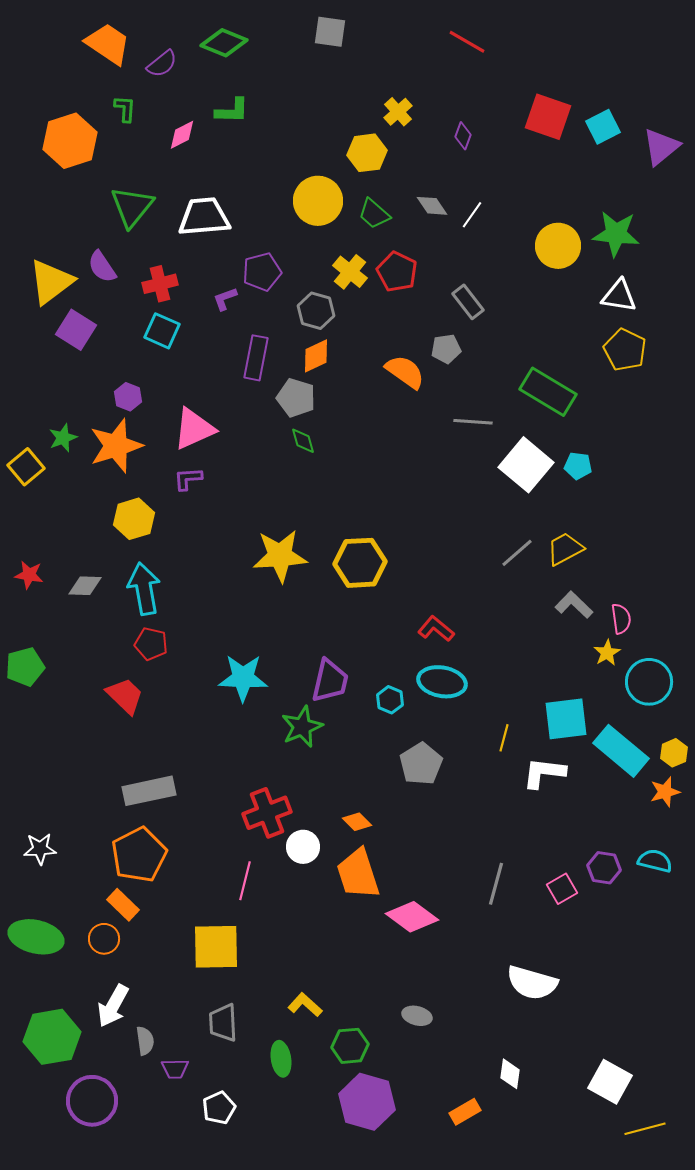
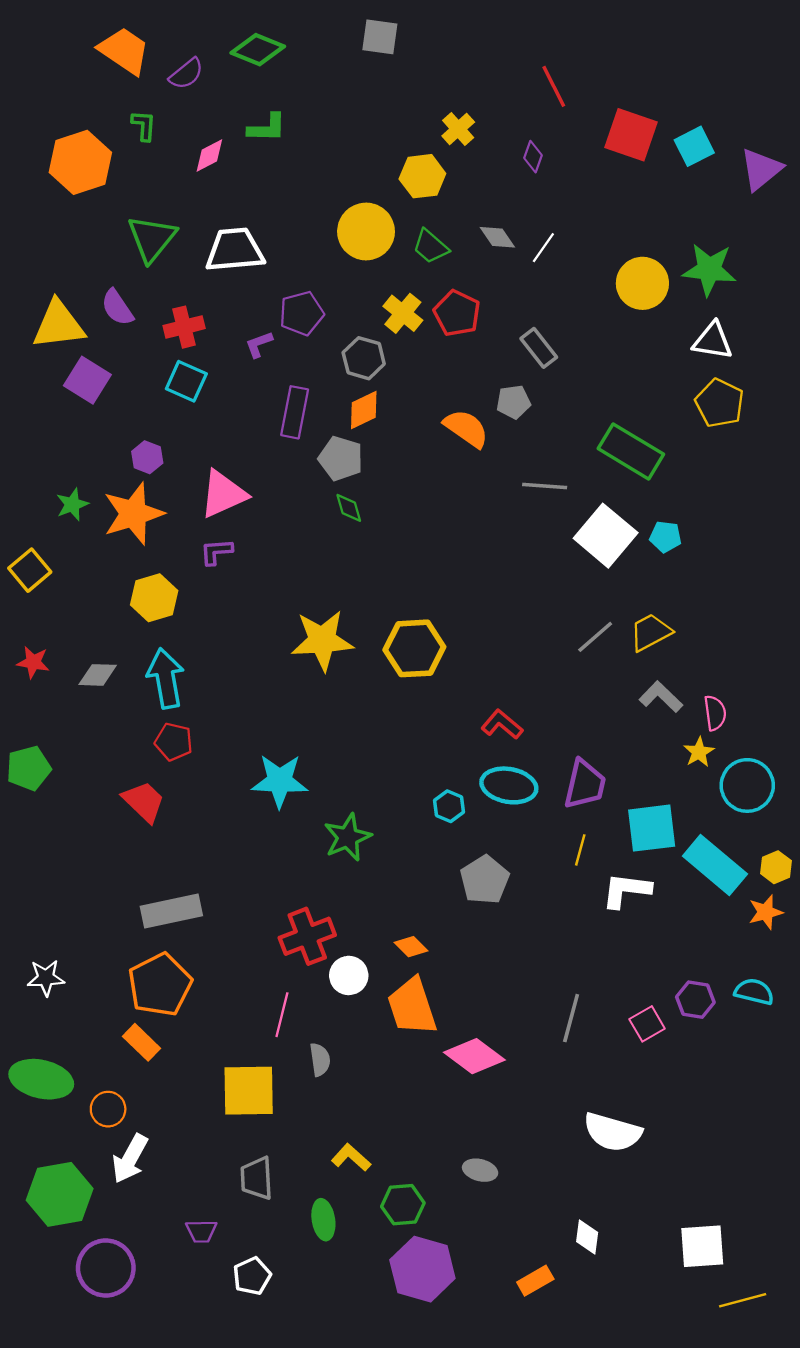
red line: (467, 42) -> (554, 86), moved, turned 33
yellow triangle: (51, 282) -> (59, 325), turned 30
yellow square: (26, 467) -> (30, 570), moved
purple trapezoid: (330, 681) -> (585, 784), moved
orange circle: (104, 939) -> (108, 1109), moved
gray semicircle: (145, 1041) -> (320, 1060), moved
white square: (610, 1082) -> (702, 1246), turned -33

